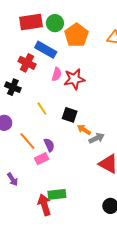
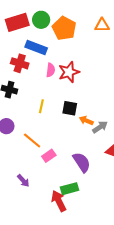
yellow line: (42, 109) -> (41, 106), turned 56
purple semicircle: (49, 145) -> (82, 162), moved, size x1.5

